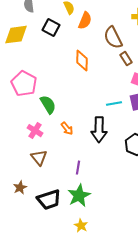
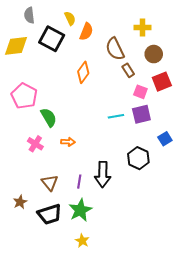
black square: (51, 28) -> (52, 39), size x1.4
orange diamond: (82, 61) -> (83, 72), turned 35
orange arrow: (67, 129) -> (68, 142), turned -48
black arrow: (99, 130) -> (103, 174), moved
brown triangle: (39, 158) -> (50, 183), moved

